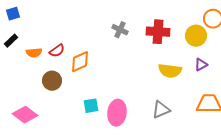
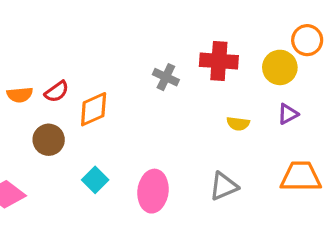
gray cross: (120, 30) -> (166, 77), moved
yellow semicircle: (170, 71) -> (238, 124), size x0.6
cyan square: (91, 106) -> (95, 180), moved, turned -35

